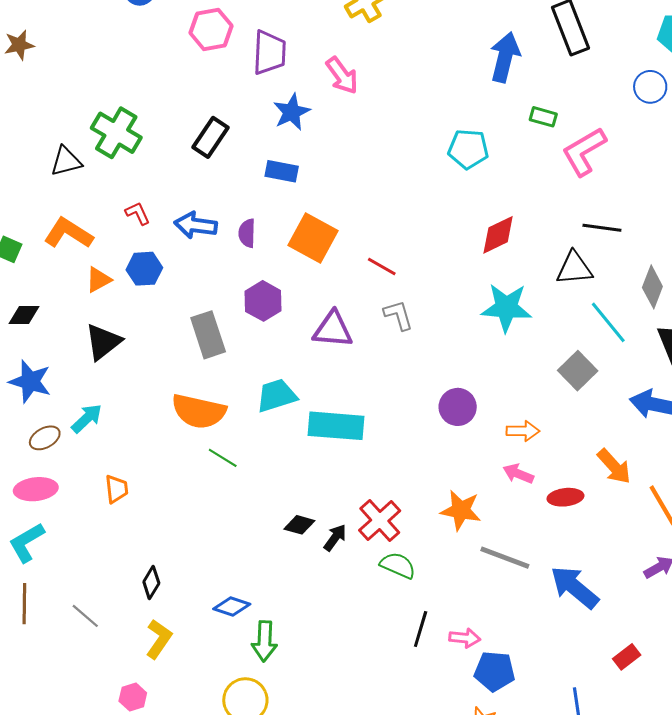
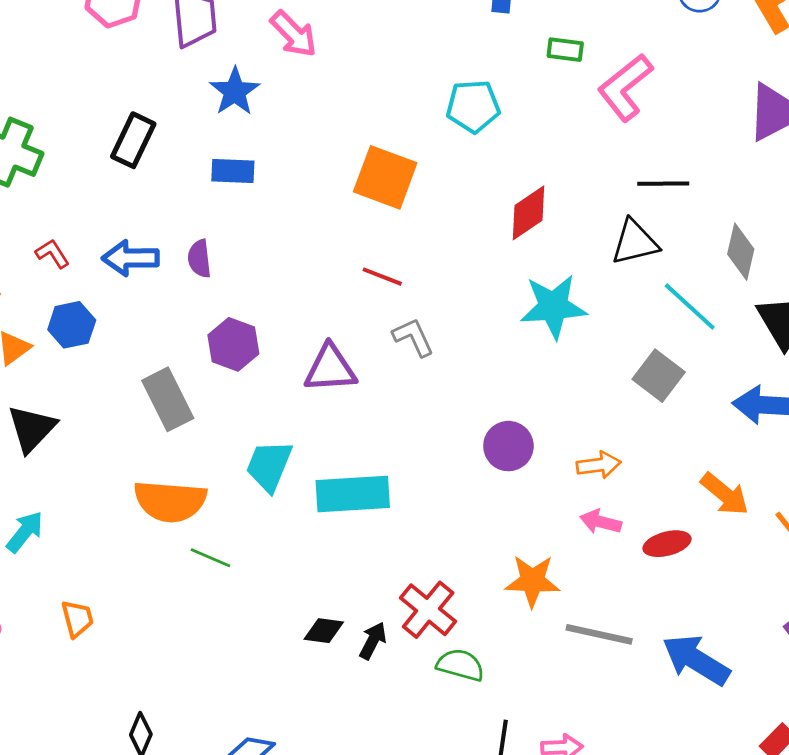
orange square: (313, 238) -> (385, 177), moved
cyan trapezoid: (276, 396) -> (269, 466), turned -42

